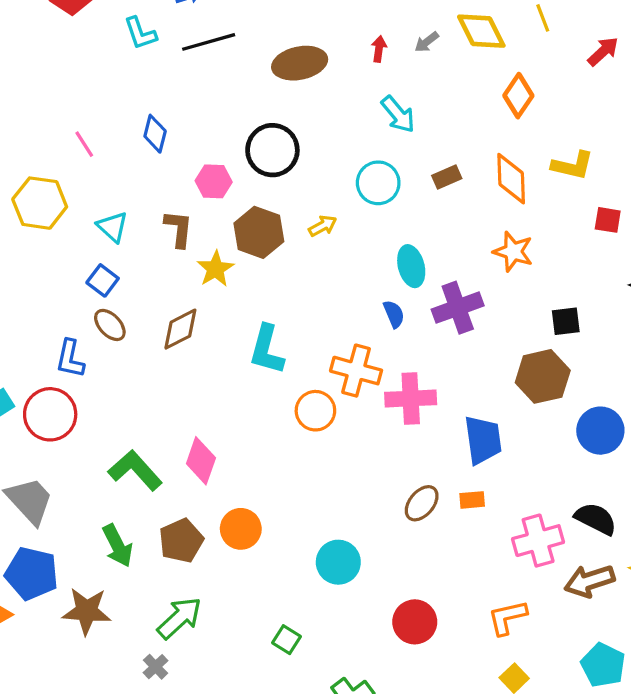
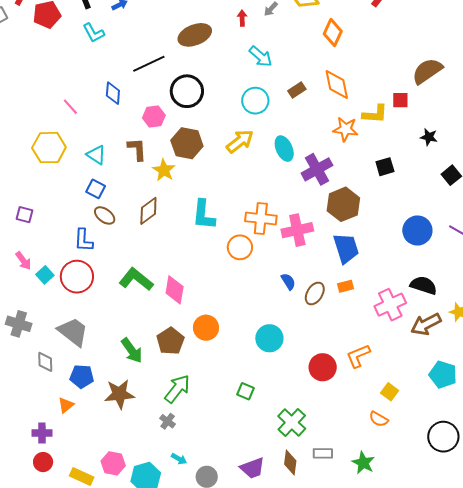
black line: (209, 42) -> (149, 64), moved
yellow L-shape: (573, 165) -> (375, 114), moved
yellow arrow: (323, 226) -> (240, 141), moved, size x1.6
blue semicircle: (394, 314) -> (288, 281), moved
brown hexagon: (543, 376) -> (343, 204), moved
green L-shape: (135, 470) -> (136, 279), moved
blue pentagon: (32, 573) -> (82, 376), size x0.7
orange L-shape: (507, 617) -> (358, 356), moved

